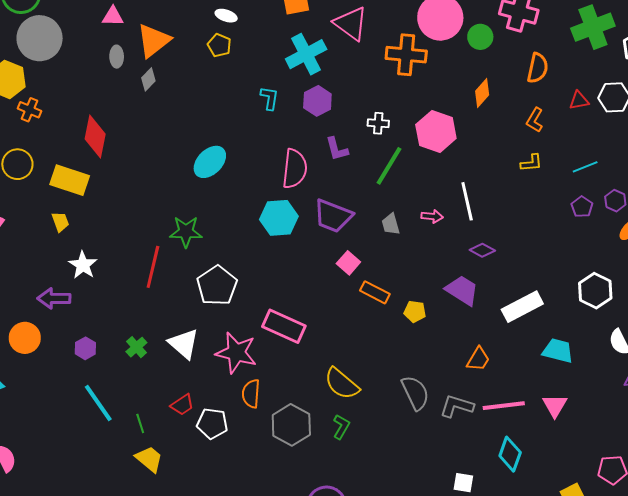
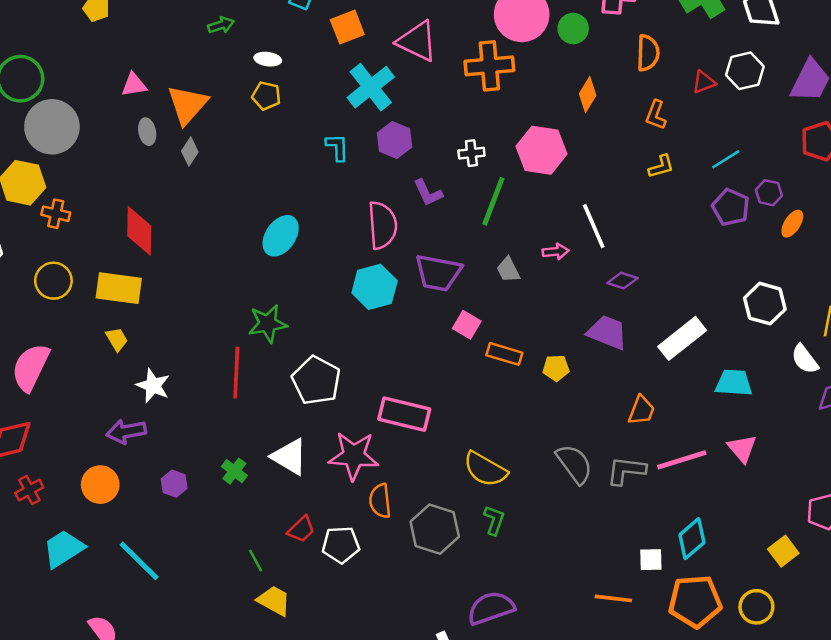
purple pentagon: (582, 207) -> (731, 207), size x1.4
cyan line: (98, 403) -> (139, 561), moved
cyan diamond: (510, 454) -> (692, 539), moved, turned 40

